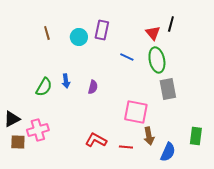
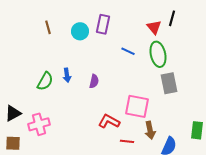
red L-shape: (96, 140) -> (109, 121), moved
brown square: (18, 142) -> (13, 143), moved

